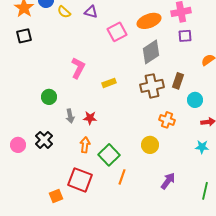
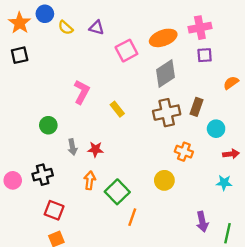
yellow rectangle: (109, 83) -> (117, 109), turned 72
black cross: (44, 140) -> (43, 175), turned 30
red square: (80, 180) -> (54, 210), moved, size x0.7
purple arrow: (168, 181) -> (202, 222), moved, turned 132

